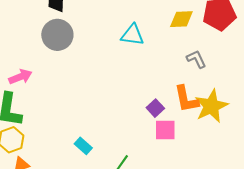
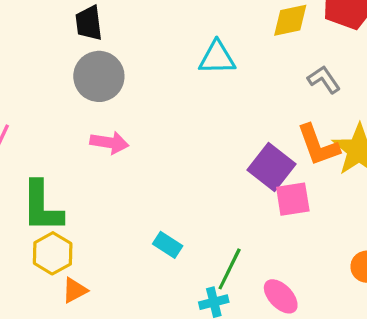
pink arrow: (20, 77) -> (109, 143), moved, turned 40
purple square: (155, 108) -> (272, 167), size x1.6

